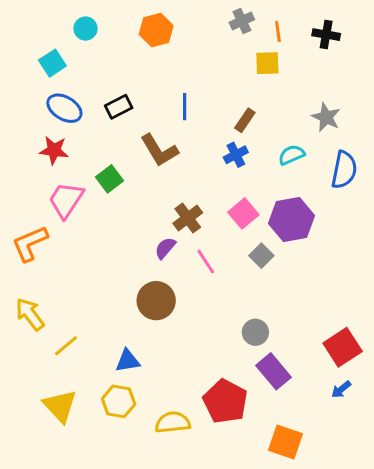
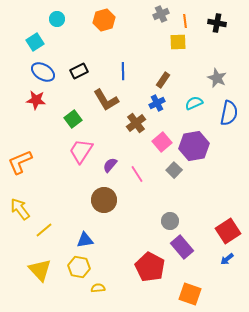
pink trapezoid: (66, 200) -> (81, 151), moved
brown cross: (188, 218) -> (136, 123), moved
yellow semicircle: (173, 422) -> (98, 288), moved, size x0.6

